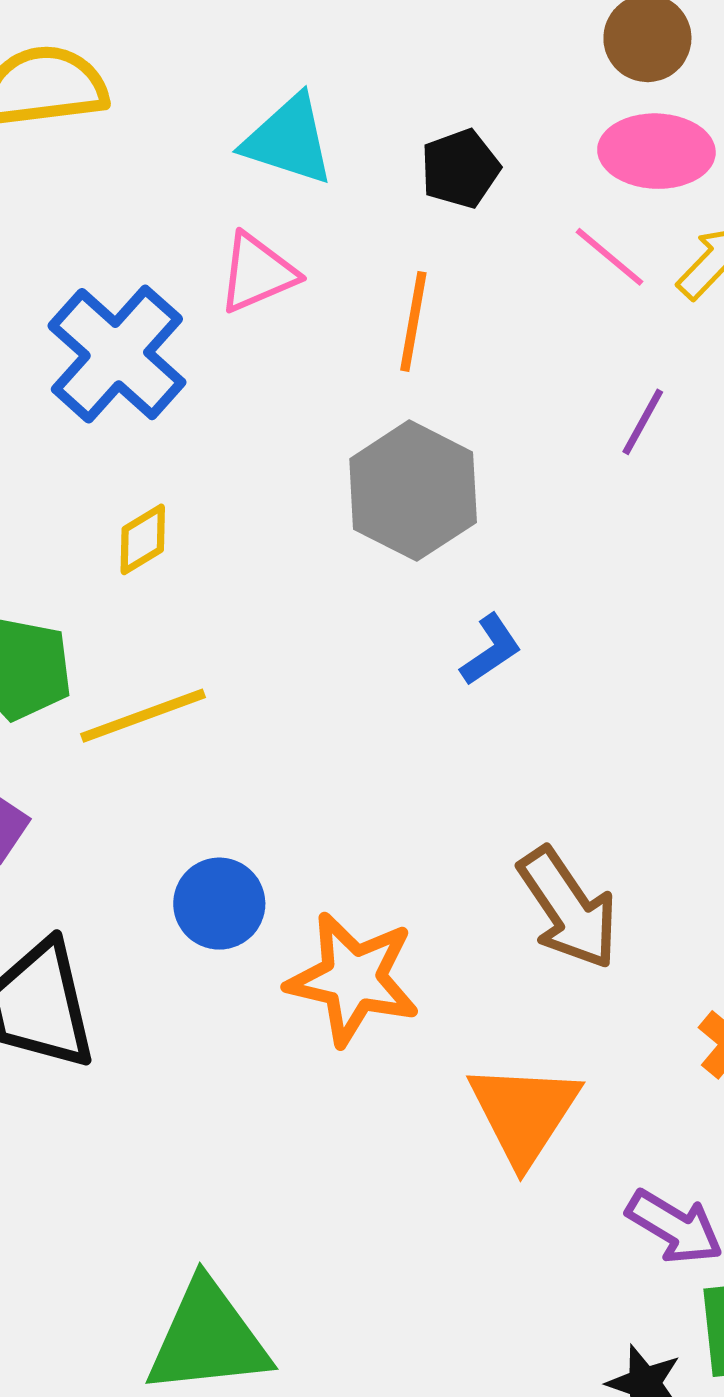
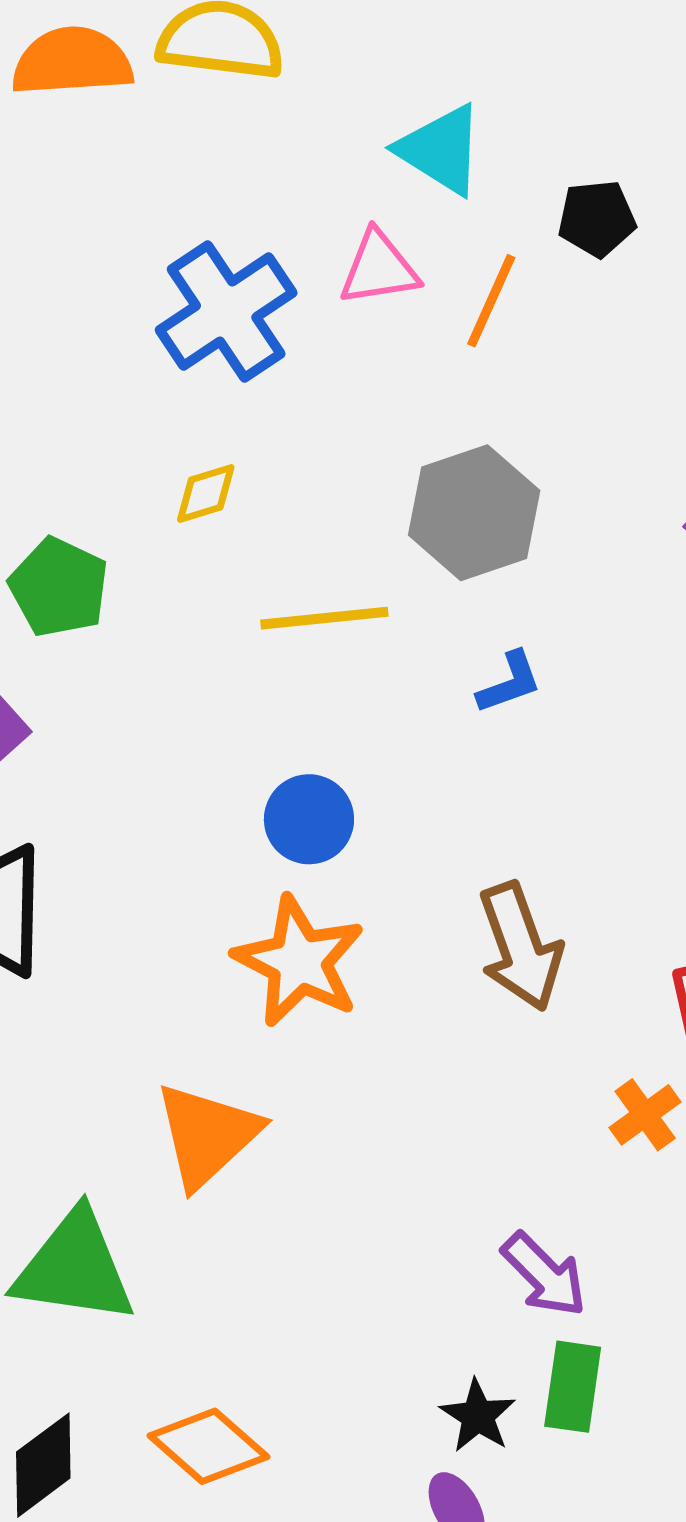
orange line: (413, 321) -> (491, 301), moved
yellow line: (143, 716) -> (324, 618), moved
blue circle: (219, 904) -> (309, 819), moved
orange triangle: (524, 1113) -> (207, 1135), moved

